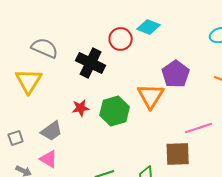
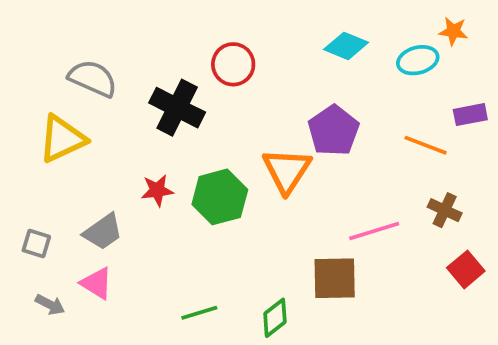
cyan diamond: (149, 27) -> (346, 46), moved
yellow triangle: (29, 81) -> (62, 139), turned 32
gray square: (16, 138) -> (36, 244), turned 35

